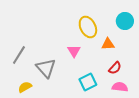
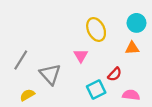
orange triangle: (108, 44) -> (132, 48), moved
red semicircle: (115, 68) -> (115, 74), moved

